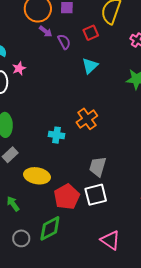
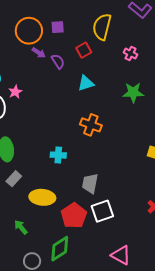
cyan triangle: (90, 66) -> (86, 83), turned 30
orange cross: (87, 119) -> (91, 125), moved, turned -30
gray trapezoid: (98, 167) -> (90, 183), moved

